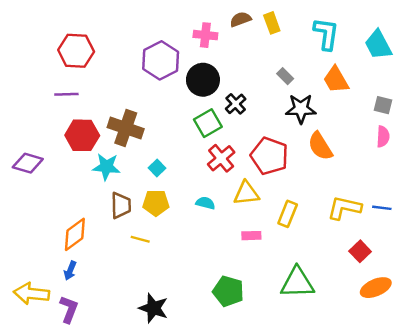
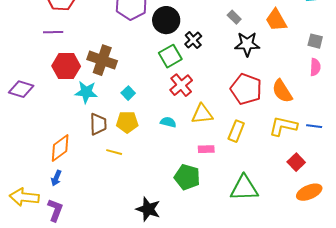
orange semicircle: (320, 146) -> (282, 91), moved
red pentagon: (269, 156) -> (246, 89), moved
green pentagon: (228, 291) -> (187, 177), moved
black star: (153, 308) -> (148, 209), moved

